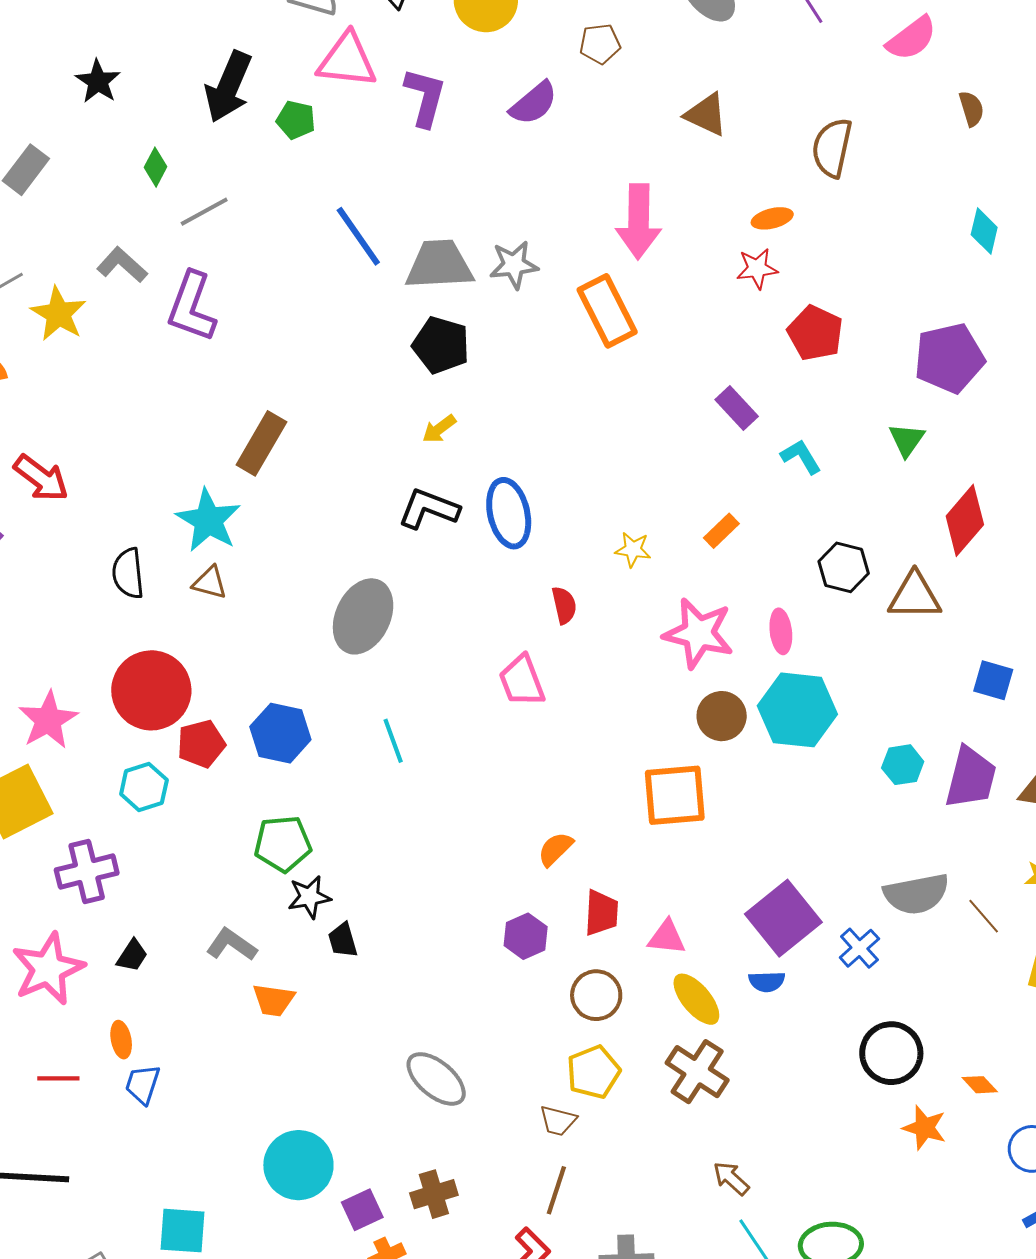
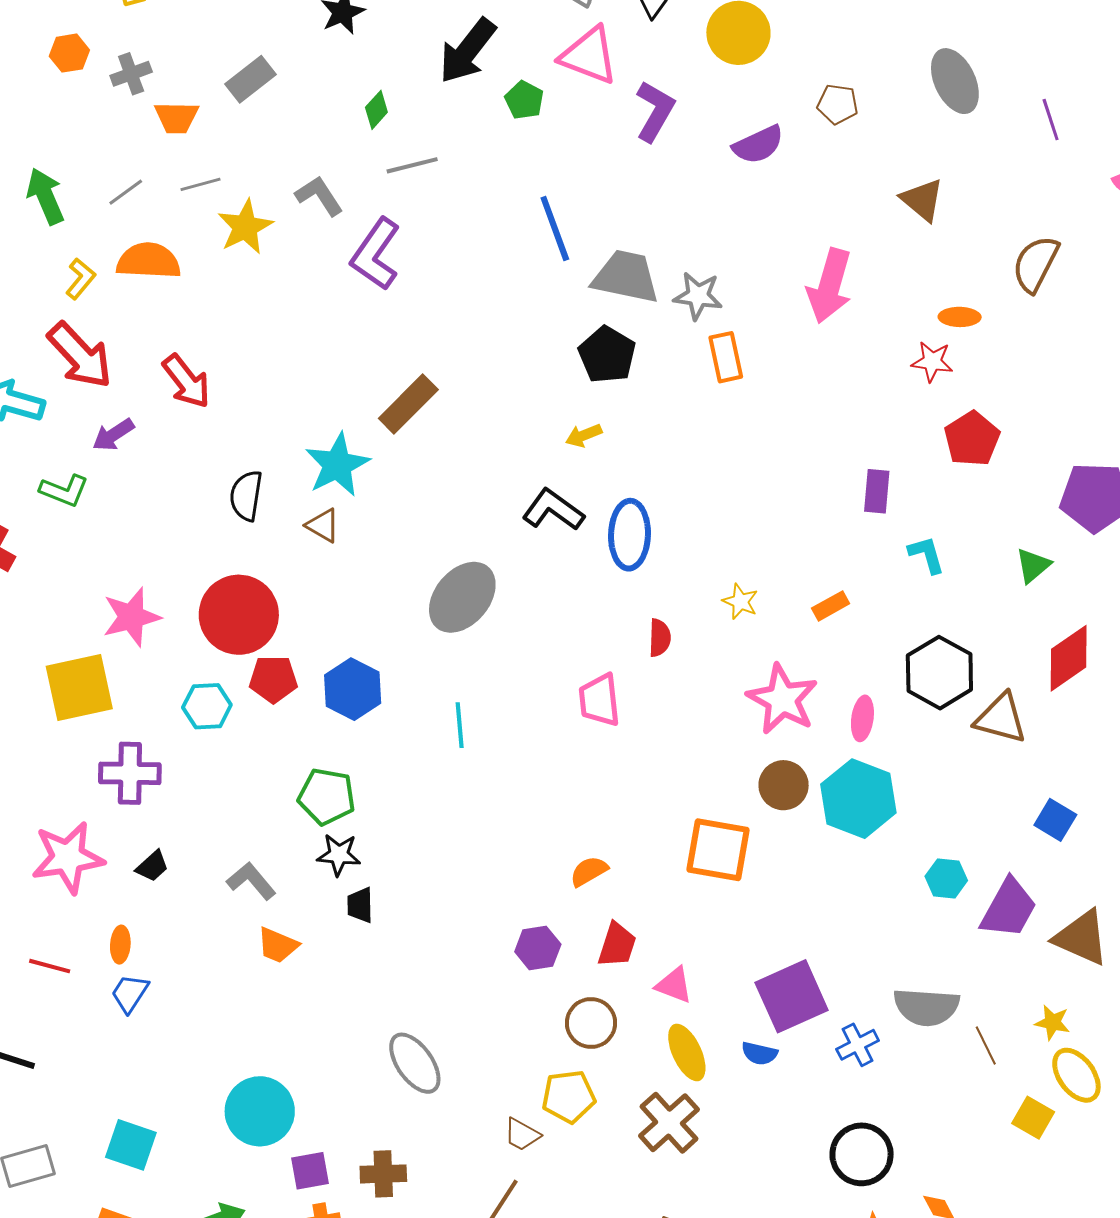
orange rectangle: (607, 311) -> (726, 357), moved, size x0.7
purple rectangle: (737, 408) -> (877, 491), turned 33
black hexagon: (844, 567) -> (939, 673), size x1.4

